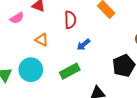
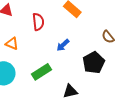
blue arrow: (83, 45) -> (63, 45), moved

